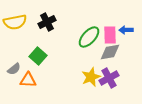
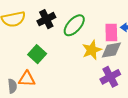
green ellipse: (89, 37) -> (74, 25), moved
gray semicircle: (14, 69) -> (12, 86), moved, turned -56
yellow star: (91, 77) -> (92, 50), moved

